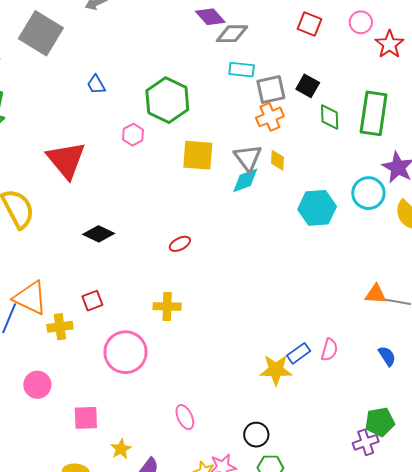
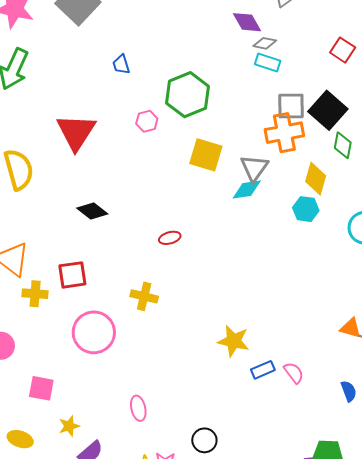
gray diamond: (232, 34) -> (265, 43), size x0.7
cyan rectangle: (242, 70) -> (268, 62), moved
black square: (308, 86) -> (328, 110), size x1.6
orange cross: (270, 117) -> (284, 133), size x1.4
yellow diamond: (278, 160) -> (316, 179), moved, size x1.5
cyan hexagon: (317, 208) -> (306, 209), moved, size x0.7
red square: (92, 301) -> (72, 275), size x1.4
pink semicircle: (329, 350) -> (294, 373), turned -65
yellow star: (276, 370) -> (234, 341), moved

